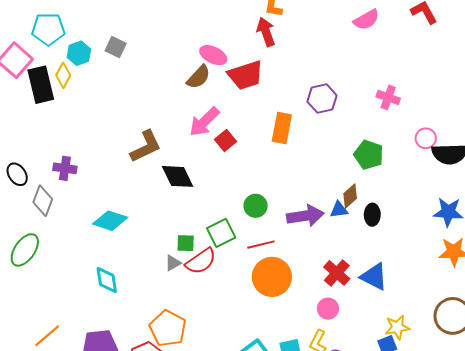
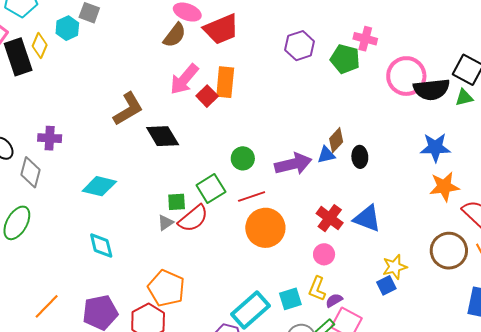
cyan hexagon: (79, 53) -> (67, 28), moved
orange rectangle: (282, 128) -> (225, 82), moved
pink circle: (426, 138) -> (406, 76), size x1.8
green pentagon: (369, 155) -> (345, 59), moved

